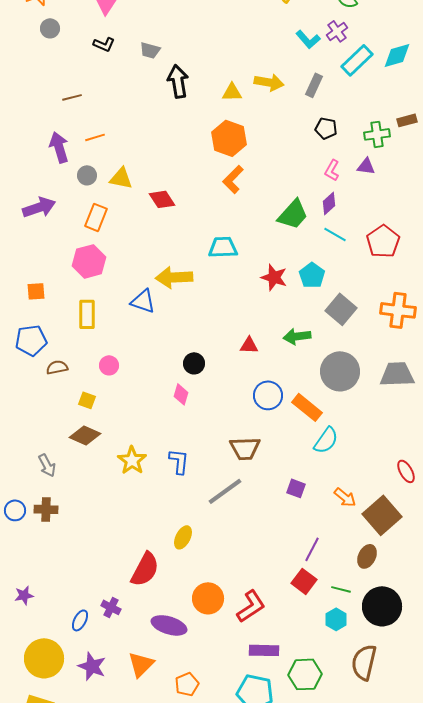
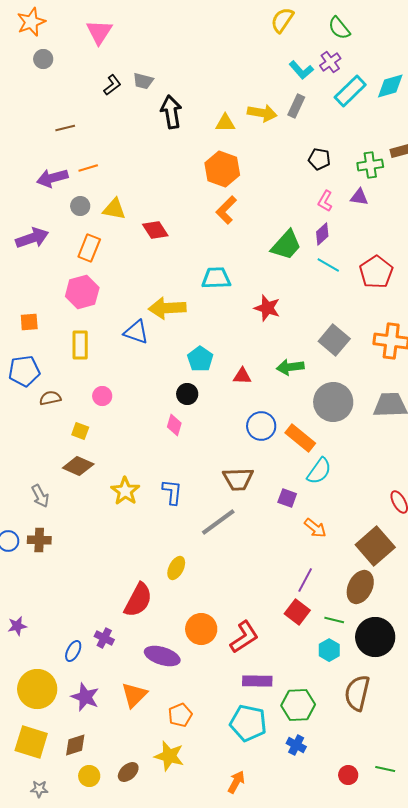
black L-shape: (104, 44) -> (112, 85), moved, turned -60
gray rectangle: (314, 85) -> (296, 106), moved
purple arrow: (59, 147) -> (52, 178), turned -88
cyan pentagon: (312, 275) -> (200, 359), moved
purple square: (296, 488) -> (287, 498), moved
orange arrow: (345, 497) -> (315, 528), moved
brown ellipse: (367, 556) -> (360, 587), size x1.4

